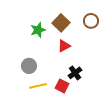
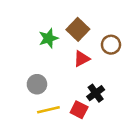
brown circle: (91, 21) -> (111, 45), moved

